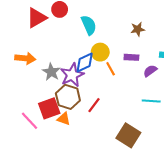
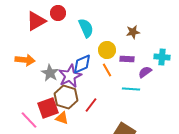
yellow circle: (100, 52) -> (107, 50), moved
cyan line: (151, 101) -> (131, 89), moved

